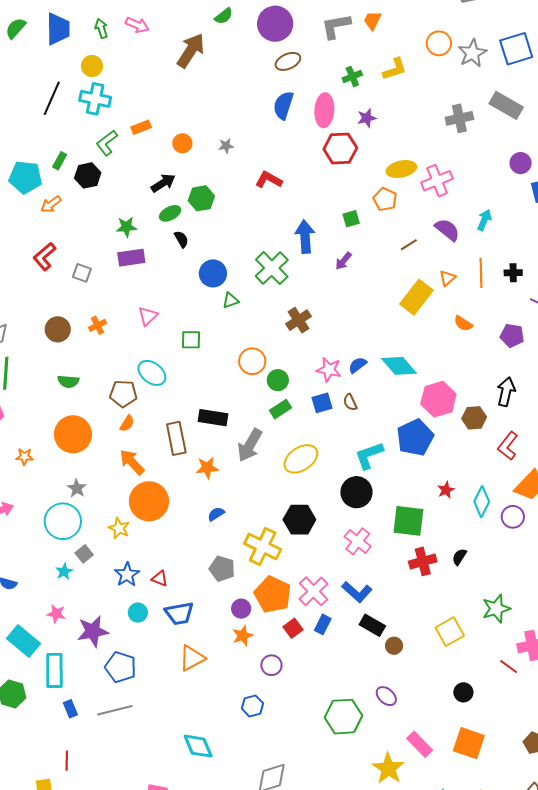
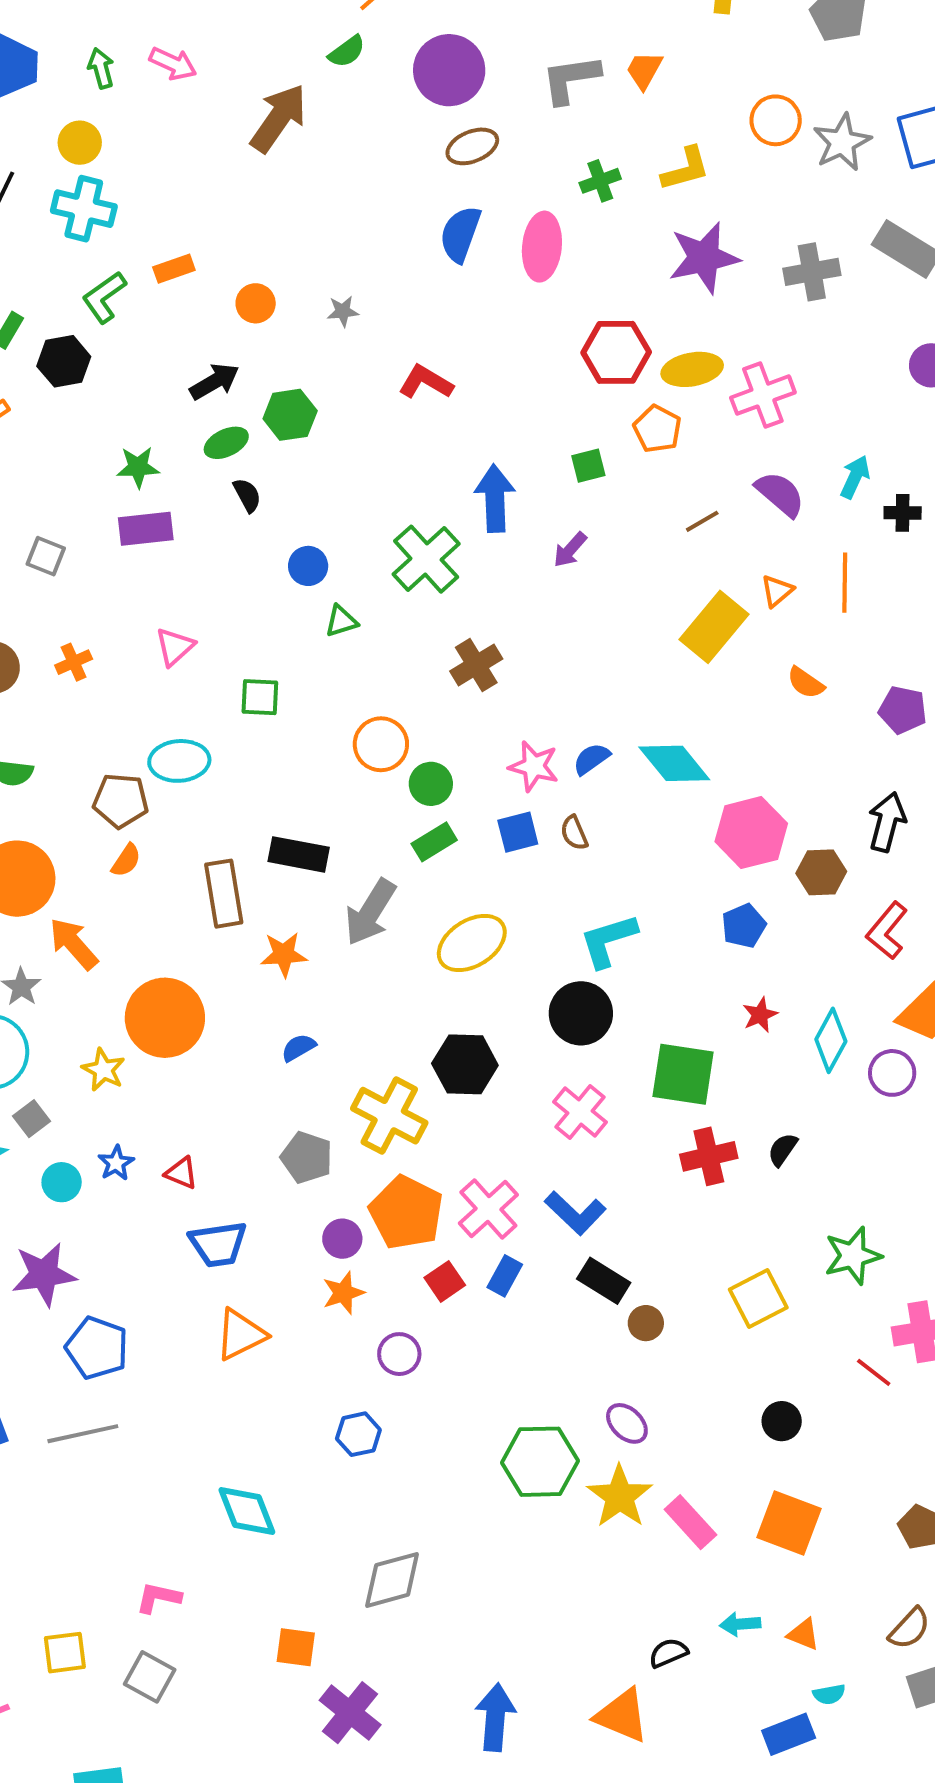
purple star: (367, 118) -> (704, 258), moved, size x1.8
red hexagon: (340, 149) -> (616, 352), moved
blue circle: (213, 273) -> (308, 566), size x0.7
black cross: (513, 273) -> (903, 513), moved
cyan ellipse: (152, 373) -> (179, 761), turned -44
blue pentagon: (415, 437) -> (744, 926), moved, size x0.6
orange arrow: (132, 462) -> (74, 944), moved
blue star: (127, 575) -> (116, 1163), size x0.7
cyan circle: (138, 613) -> (62, 1182), moved
yellow star: (388, 768) -> (620, 1496), moved

